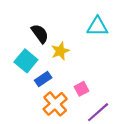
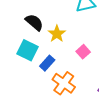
pink square: (82, 89) -> (83, 52), moved

